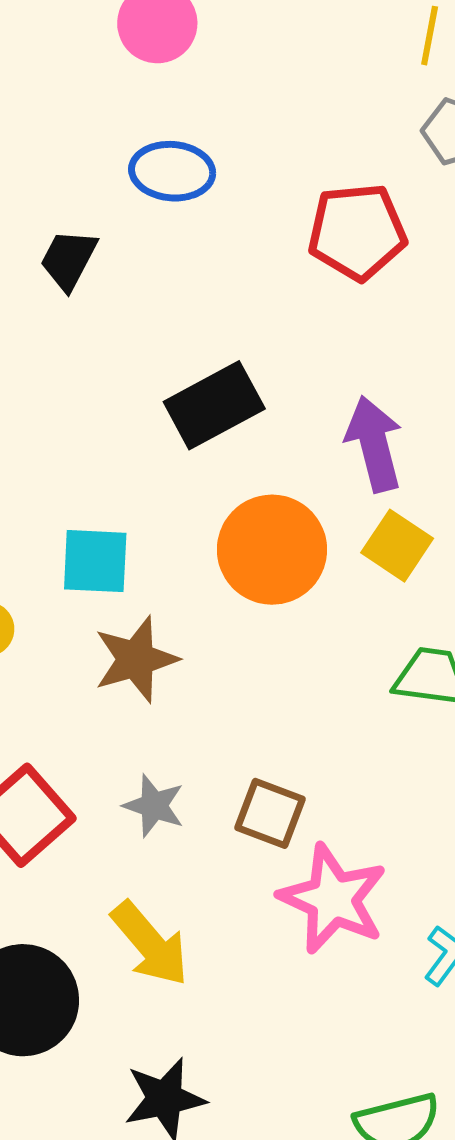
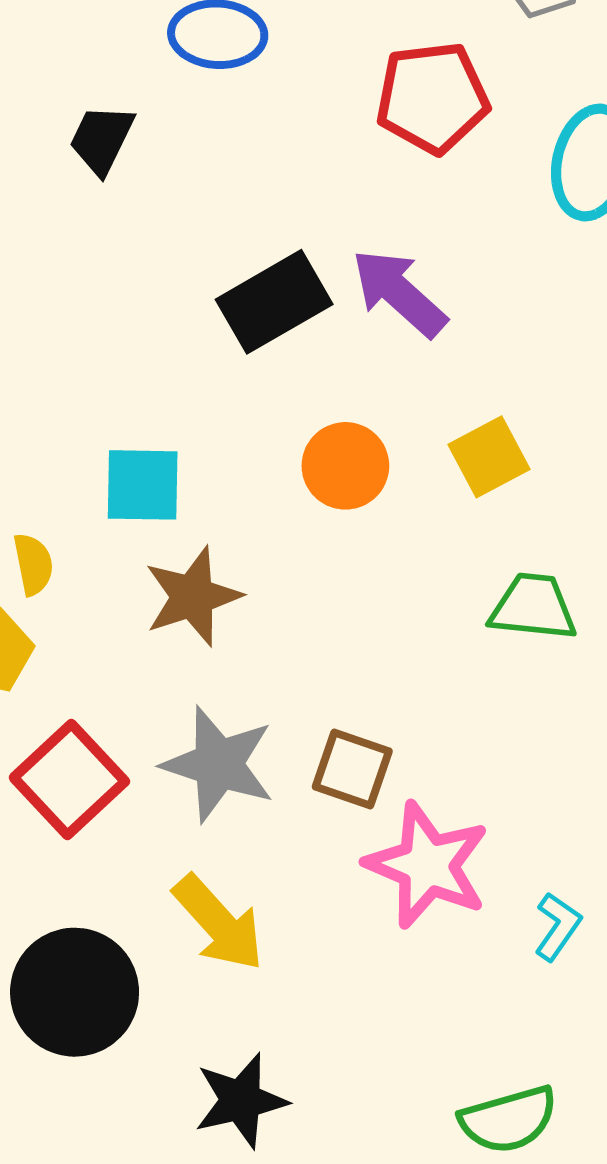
purple arrow: (374, 444) -> (399, 293), moved, turned -32
yellow square: (397, 546) -> (489, 457), turned 30
orange circle: (272, 550) -> (345, 466), size x0.7
gray star: (154, 806) -> (218, 764), size x1.6

